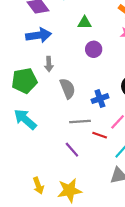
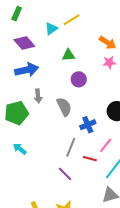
gray semicircle: (68, 88) -> (64, 107), moved
cyan arrow: (25, 119) -> (20, 149), size x0.6
gray line: (80, 122) -> (71, 147), turned -60

